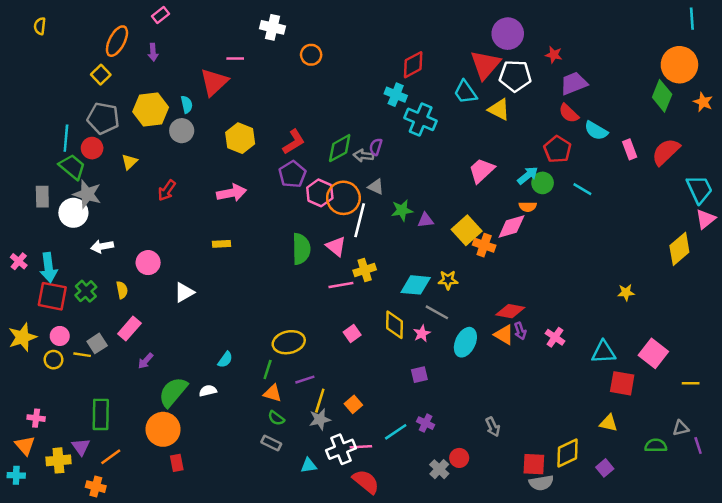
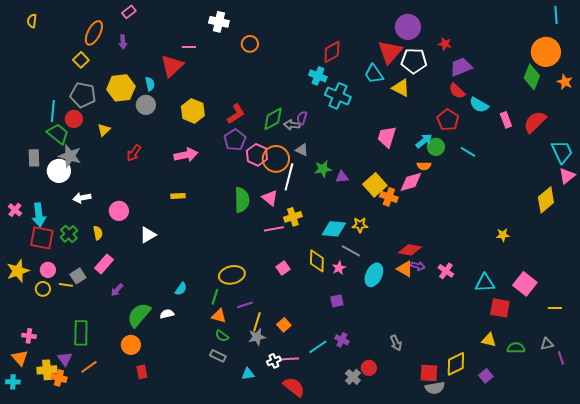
pink trapezoid: (482, 170) -> (387, 137), turned -30
purple arrow: (520, 331) -> (418, 266), turned -56
orange circle: (163, 429) -> (131, 345), size x0.7
green semicircle: (656, 445) -> (516, 348), moved
white cross: (341, 449) -> (274, 361), size x0.6
orange cross: (96, 487) -> (59, 378), moved

